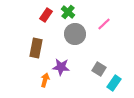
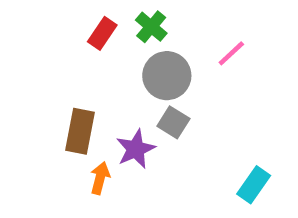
brown rectangle: (36, 48) -> (80, 131), moved
purple star: (61, 67) -> (136, 149), turned -30
gray square: (99, 69) -> (173, 122), moved

